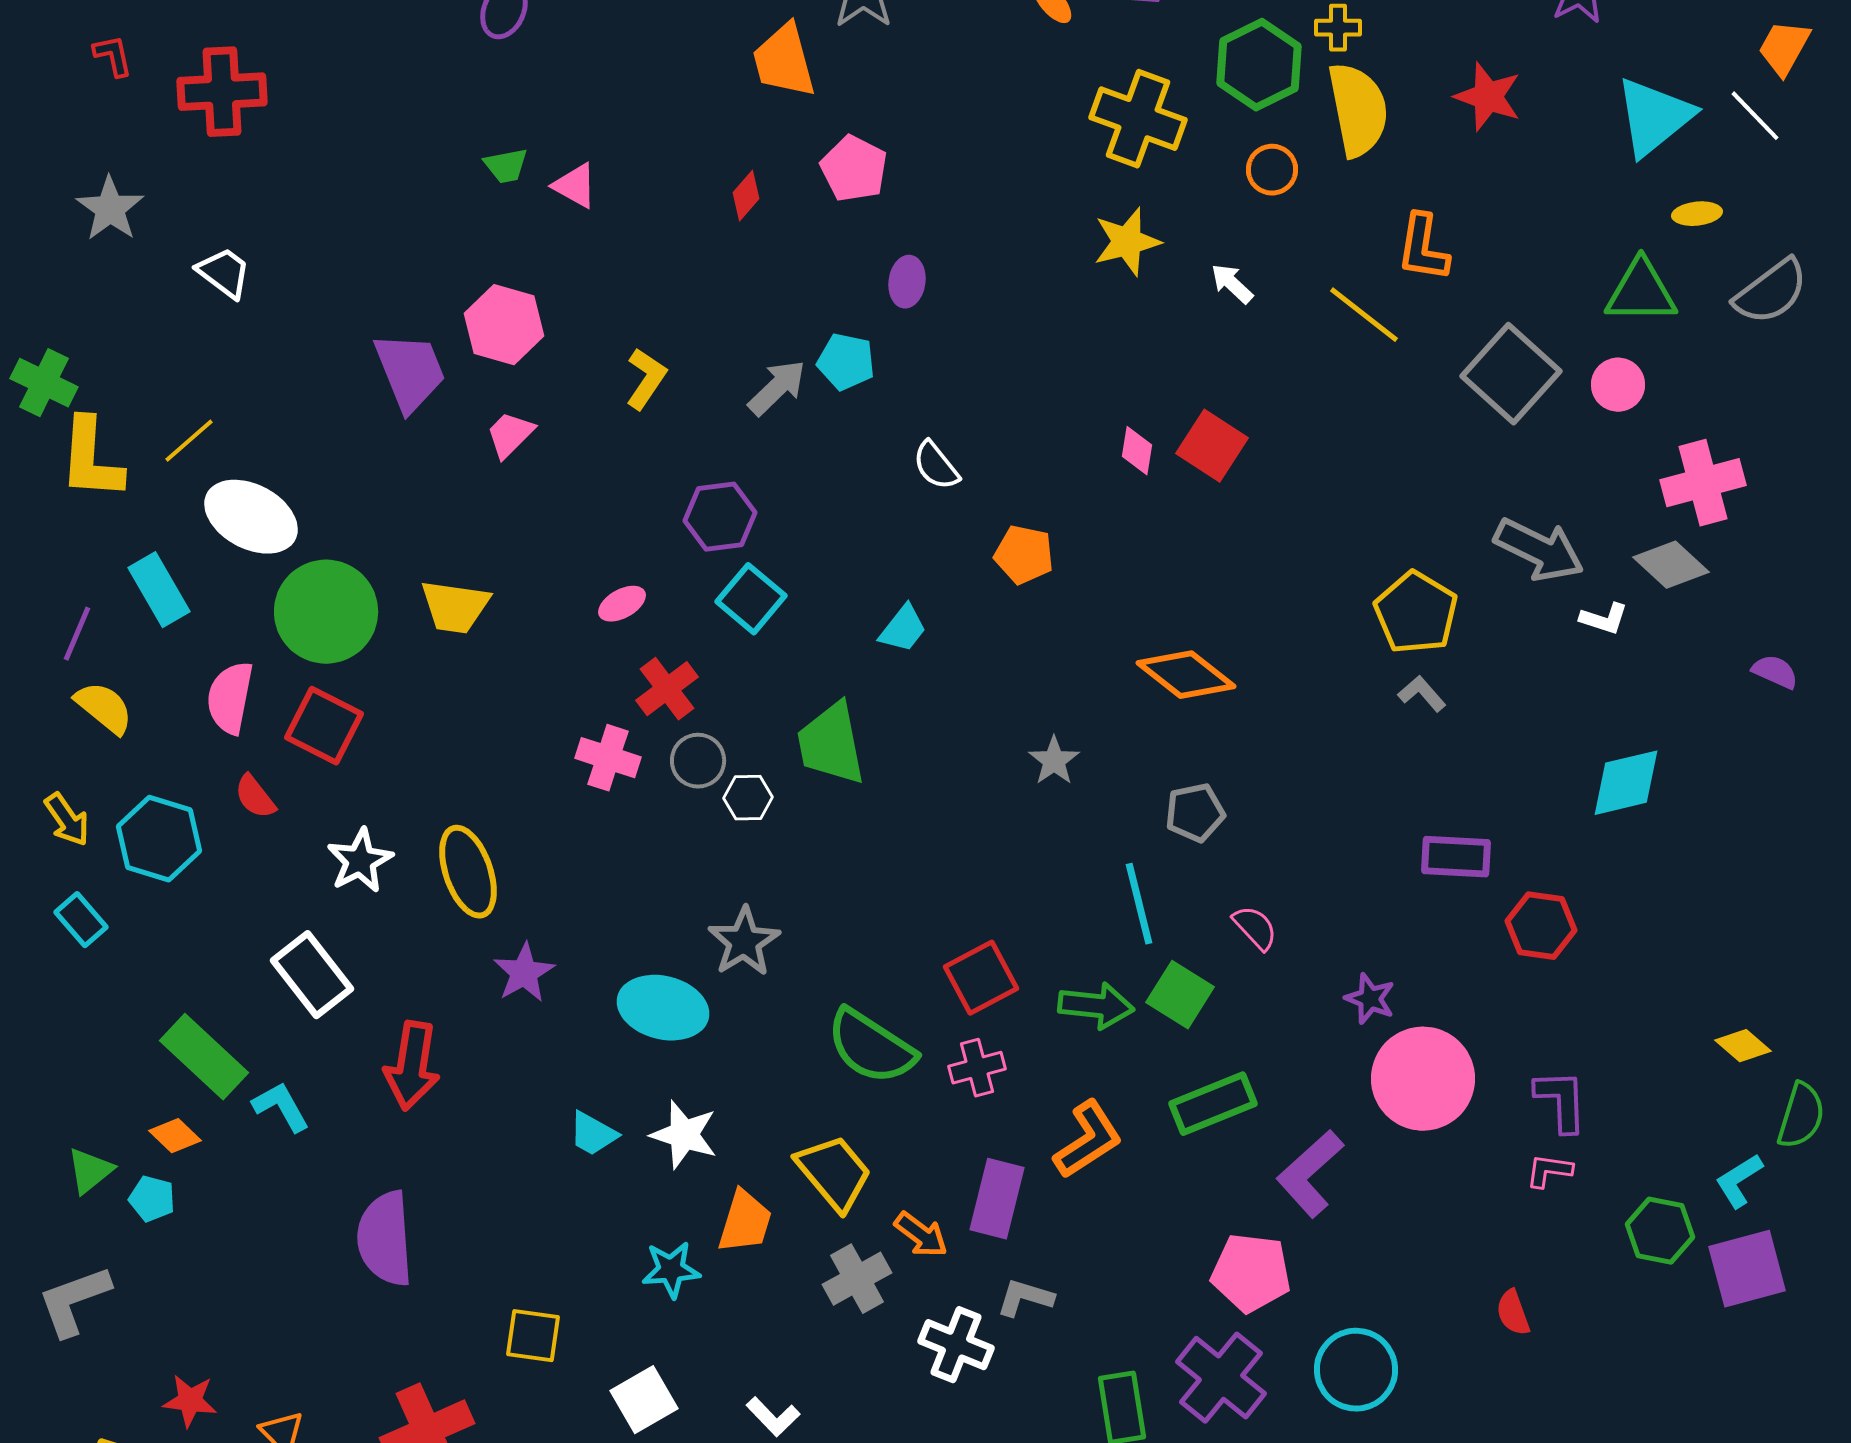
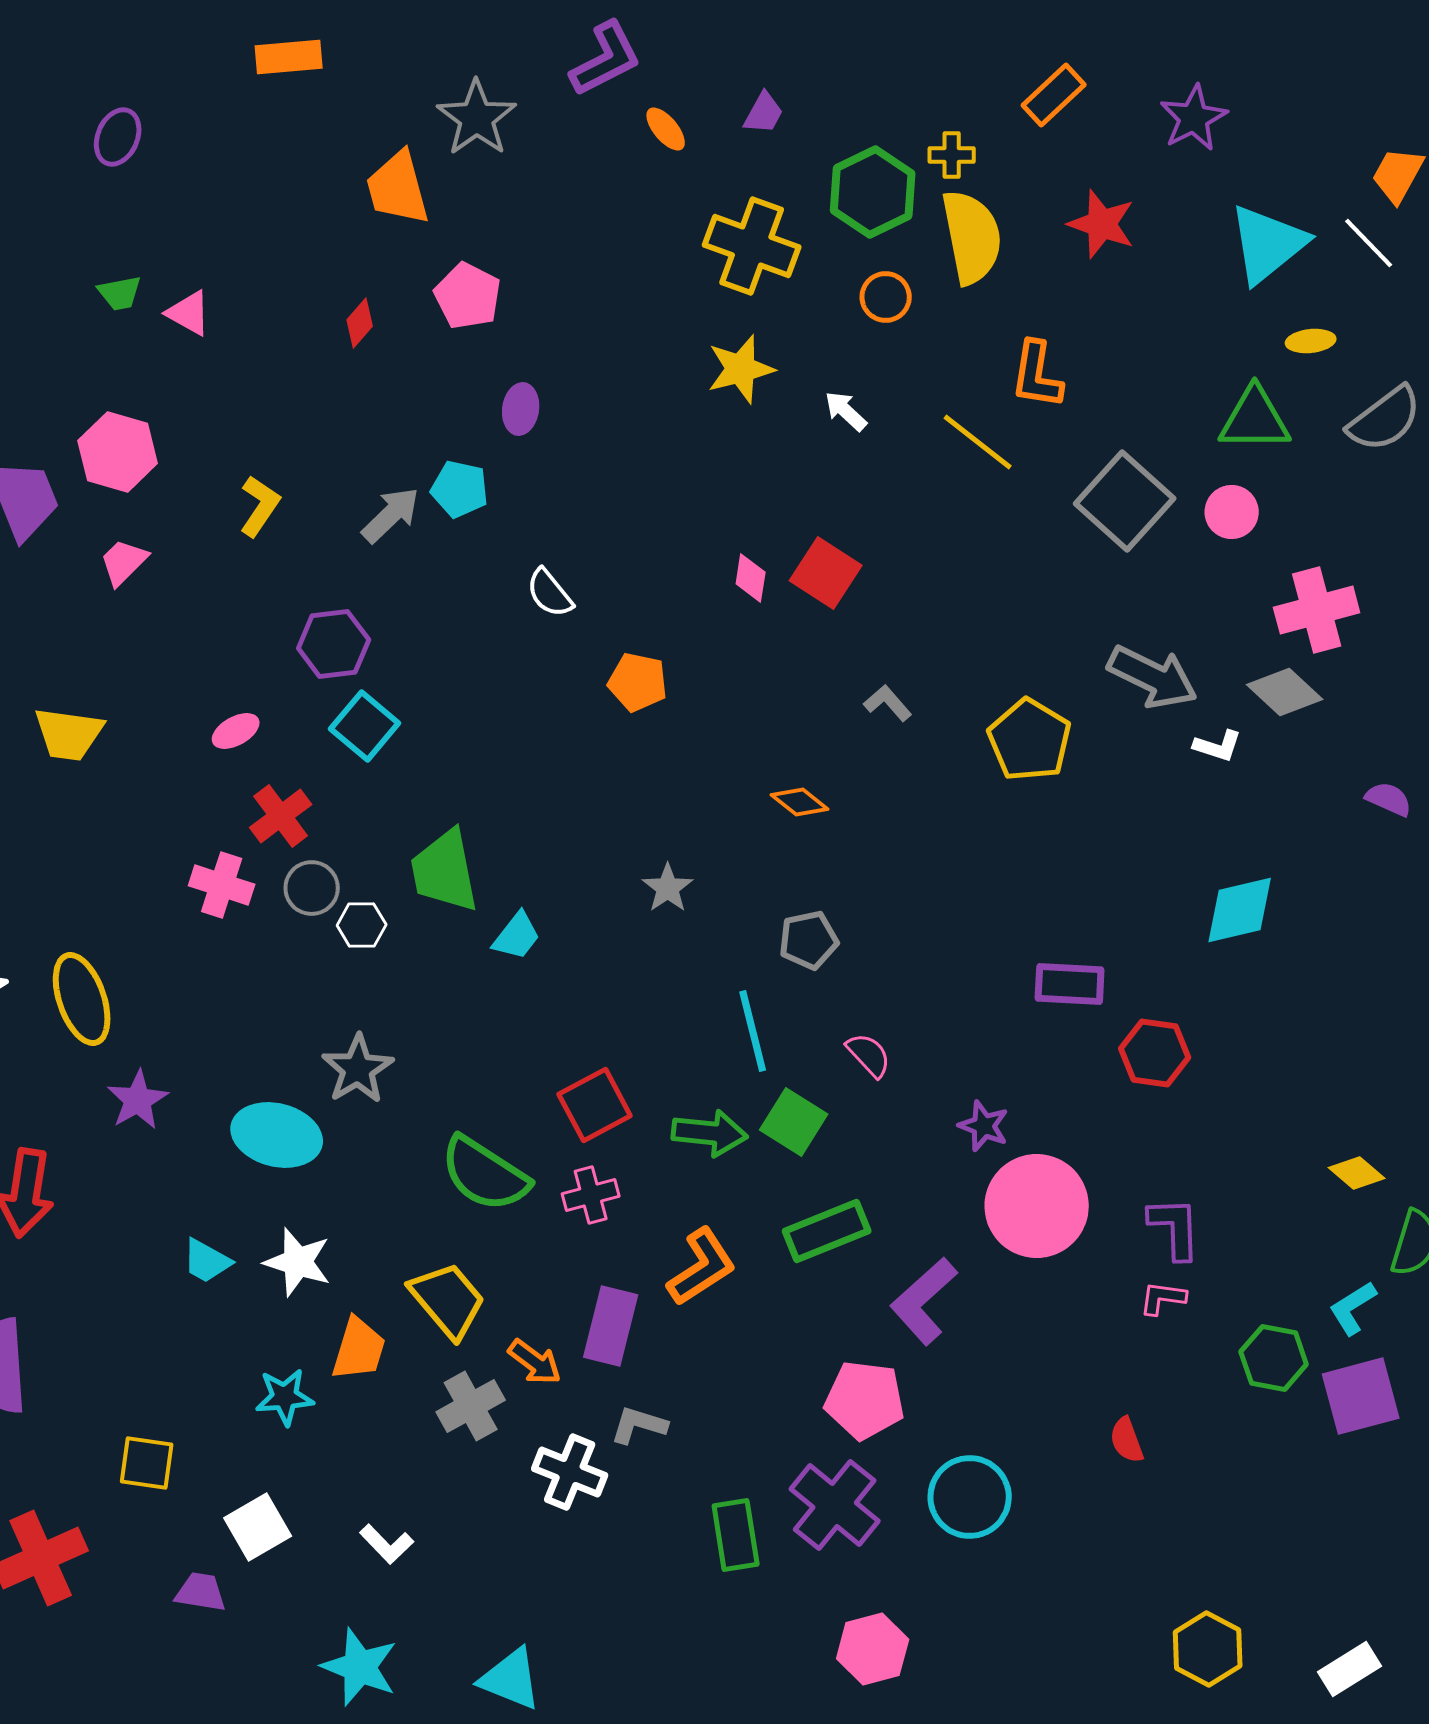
cyan trapezoid: (903, 629) -> (517, 936), moved
orange diamond: (1186, 675) -> (800, 802), size x0.6
gray L-shape: (1422, 694) -> (888, 703), moved

